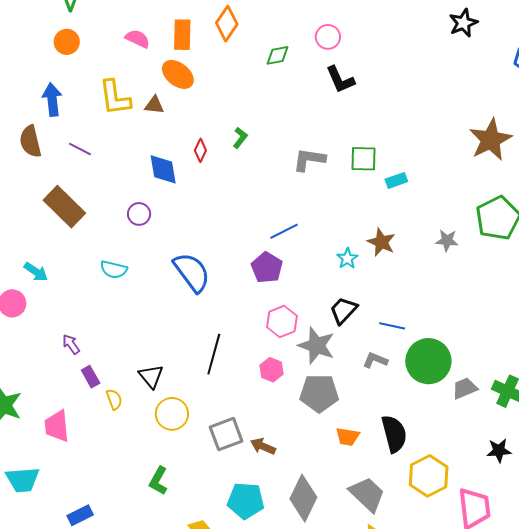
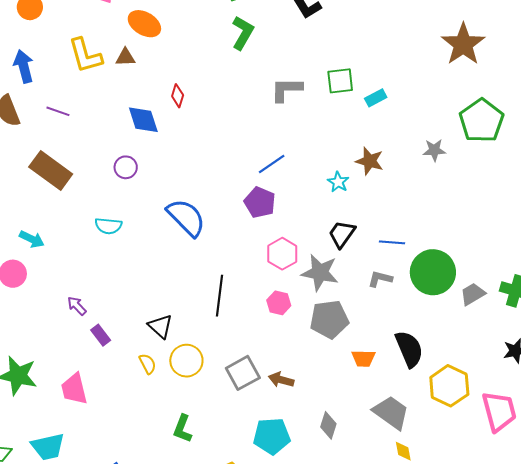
green L-shape: (240, 138) -> (243, 33), moved, size x1.6
yellow semicircle: (114, 399) -> (148, 364), moved
gray diamond: (303, 498) -> (328, 425), size x0.6

